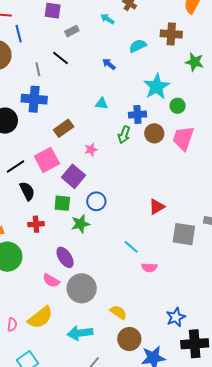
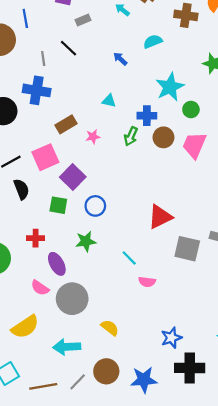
brown cross: (171, 34) -> (186, 15), moved
pink star: (91, 150) -> (93, 137), moved
red triangle: (157, 207) -> (160, 217), size x1.4
red cross: (36, 224) -> (36, 238), moved
green star: (80, 224) -> (86, 241), moved
brown circle: (129, 339) -> (106, 371), moved

